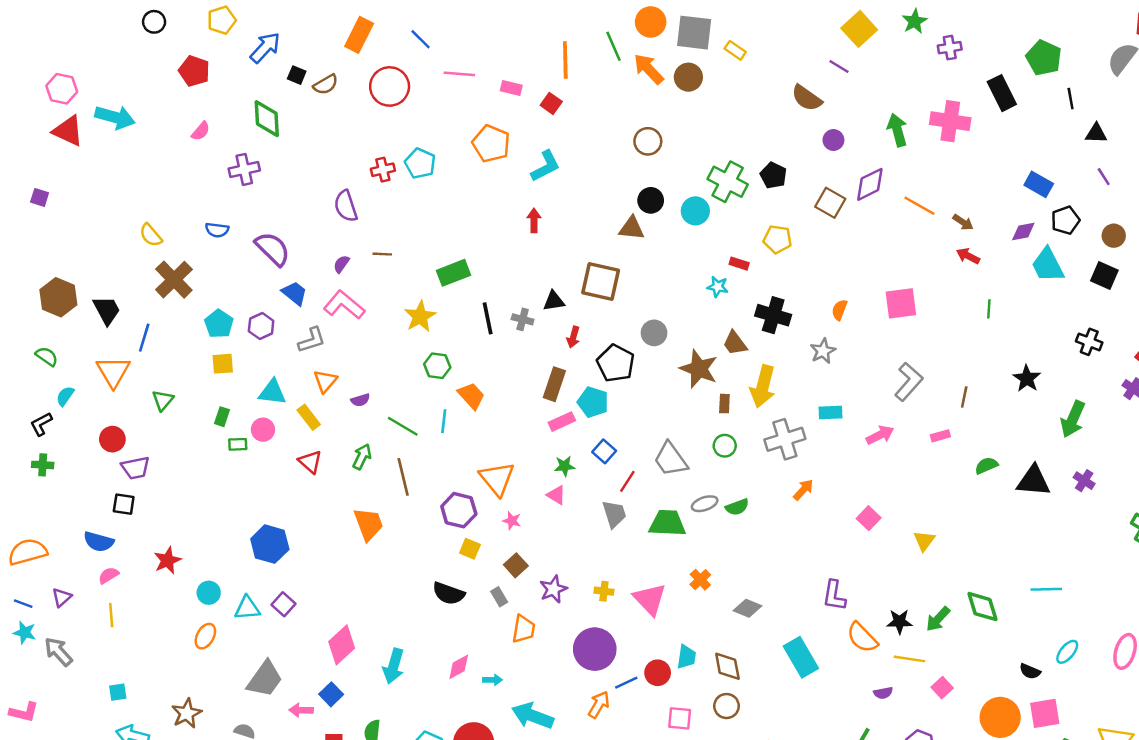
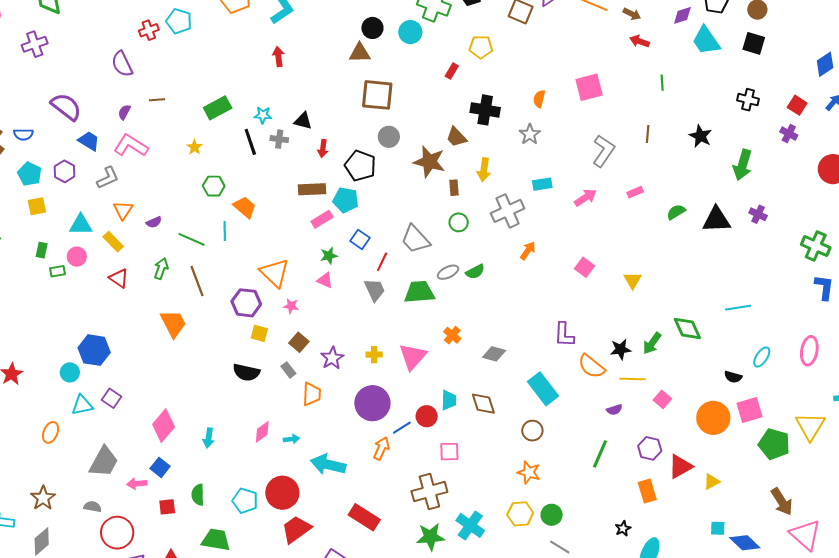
blue semicircle: (217, 230) -> (23, 134), moved
red rectangle: (739, 264) -> (452, 71), turned -70
brown square: (601, 281) -> (377, 95), moved
cyan star: (718, 287) -> (263, 115), moved
black triangle: (554, 301) -> (303, 121), turned 30
yellow star: (420, 316) -> (195, 147), size x0.6
brown rectangle: (554, 384) -> (312, 189), turned 76
yellow arrow: (763, 386) -> (484, 170), size x0.7
brown line: (964, 397) -> (648, 134), moved
cyan circle: (209, 593) -> (70, 372), moved
pink triangle: (650, 599) -> (413, 357), turned 32
cyan arrow: (394, 666) -> (209, 438), size x0.7
brown circle: (727, 706) -> (532, 431), moved

